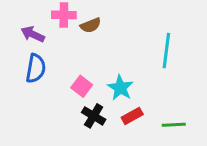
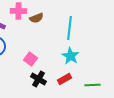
cyan line: (166, 51) -> (69, 28), moved
cyan star: (120, 88) -> (70, 56), moved

